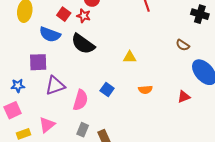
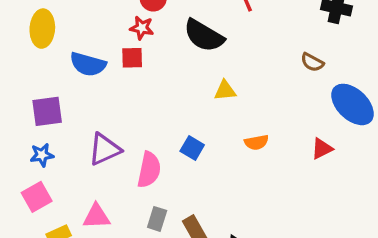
red square: (64, 14) -> (132, 58), moved, turned -32
black semicircle: (83, 44) -> (204, 36), moved
purple square: (38, 62) -> (47, 111), moved
pink triangle: (47, 125) -> (96, 216), turned 42

